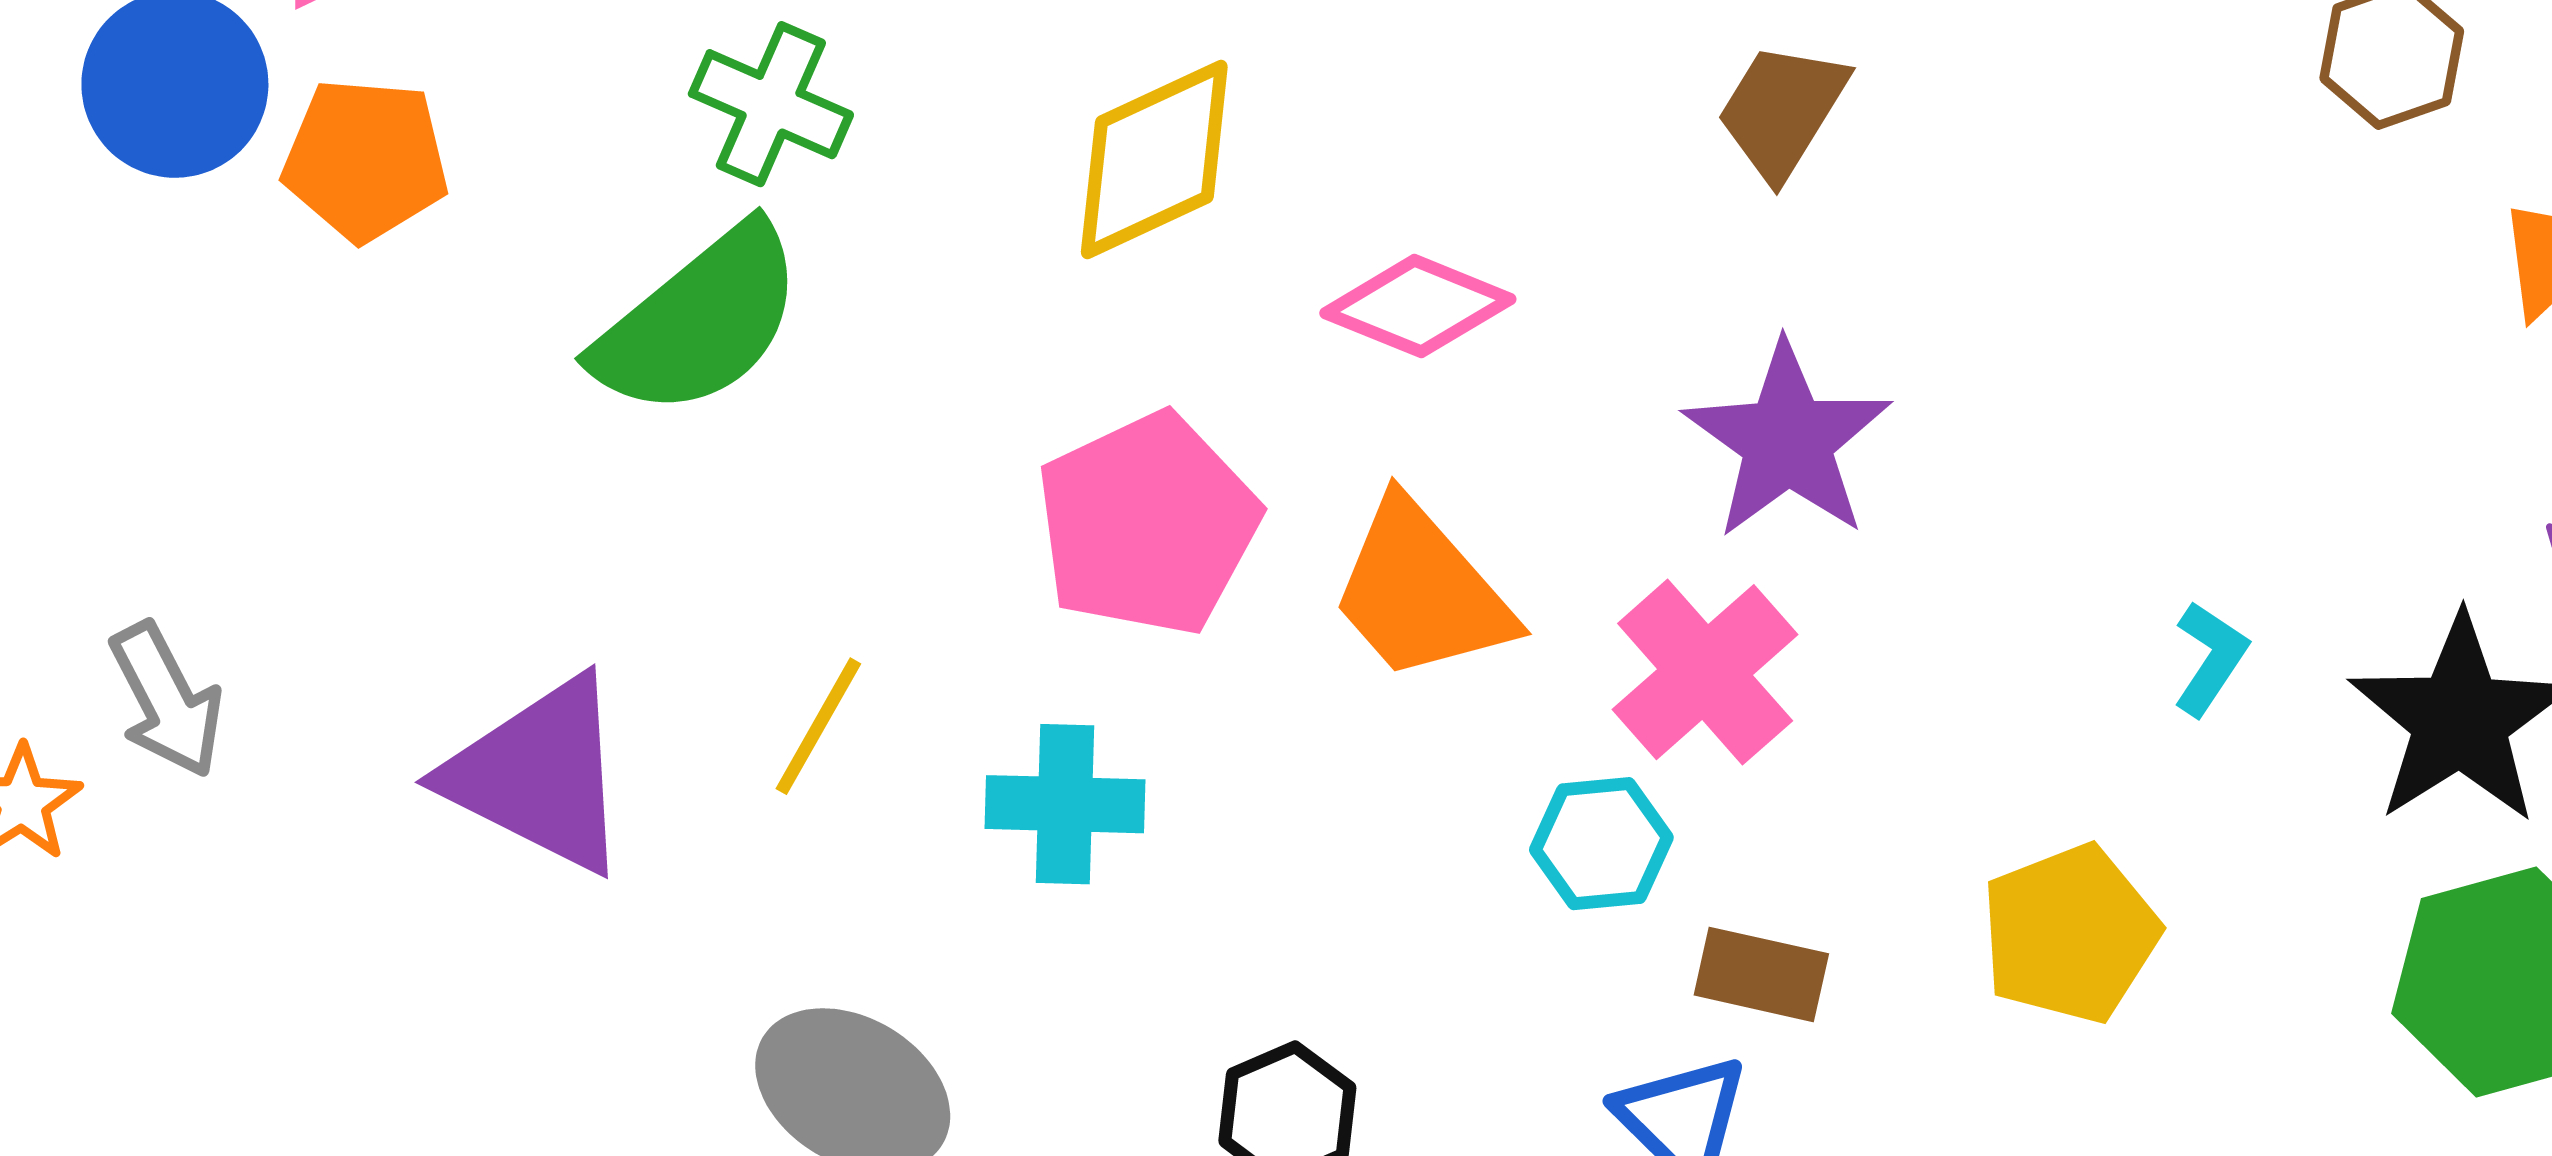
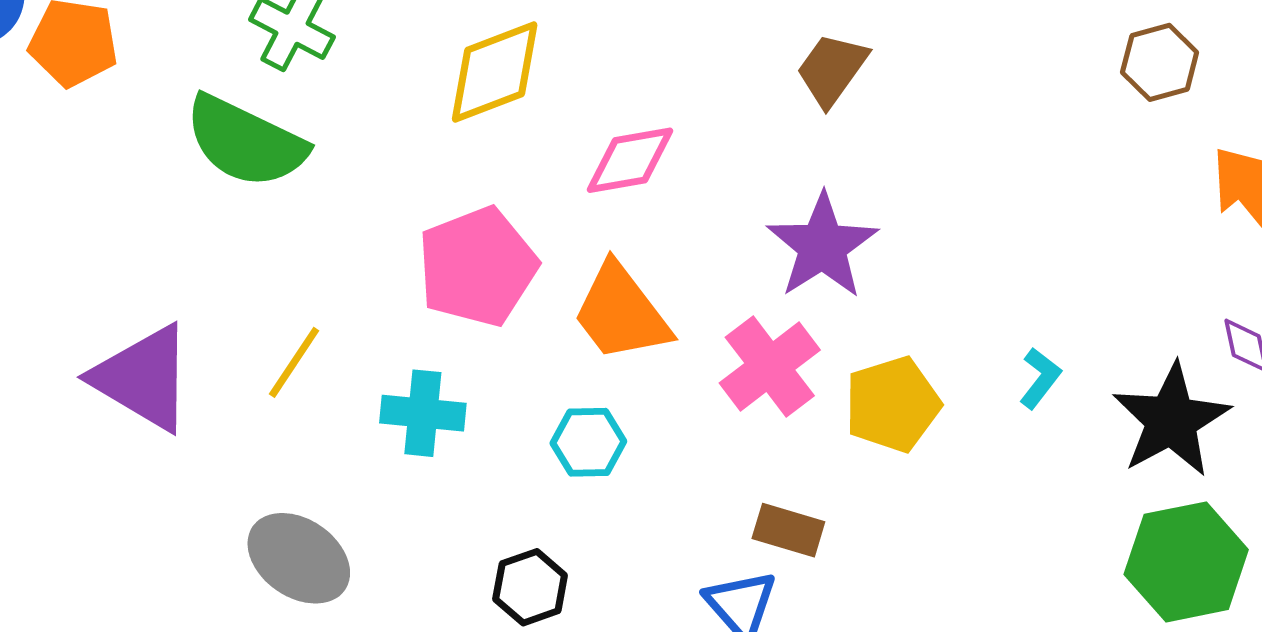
pink diamond: (1418, 306) -> (630, 160), turned -36
green semicircle: (699, 321) -> (245, 142), turned 61
cyan hexagon: (1601, 844) -> (588, 442), moved
yellow pentagon: (2070, 934) -> (892, 404), moved

